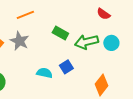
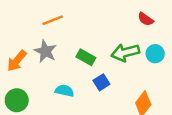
green rectangle: (60, 33) -> (86, 57), moved
cyan semicircle: (44, 73) -> (64, 91), moved

